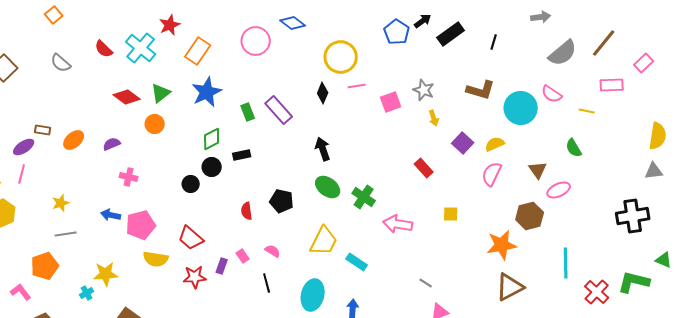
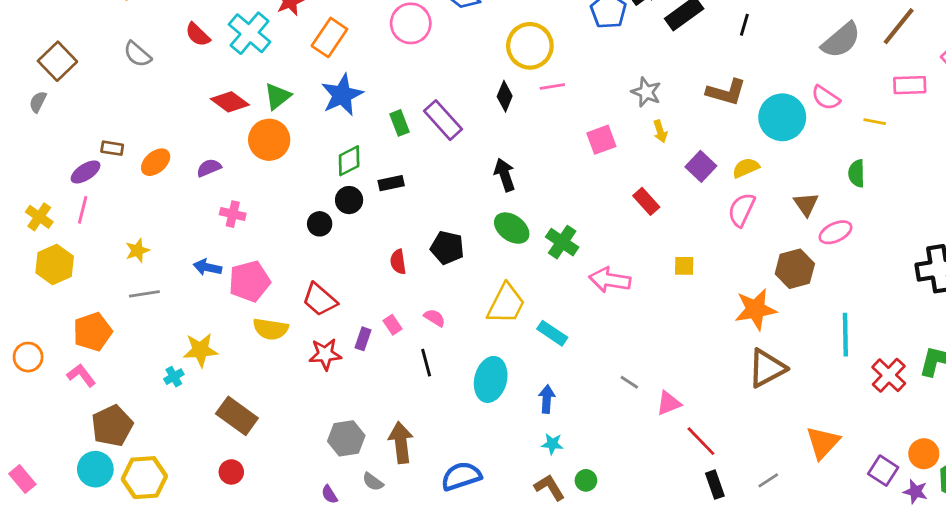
pink square: (391, 102) -> (601, 140), moved
orange circle: (155, 124) -> (269, 140), size x1.5
green semicircle: (574, 148) -> (857, 173), turned 30
orange pentagon: (45, 266) -> (93, 332), moved
gray line: (426, 283) -> (629, 382), moved

